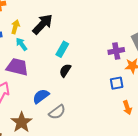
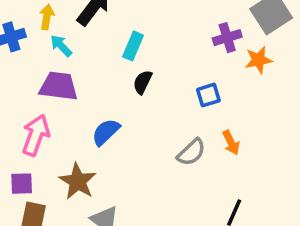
blue square: (117, 83) -> (208, 95), moved
orange arrow: (127, 108) -> (231, 143), moved
gray semicircle: (57, 112) -> (191, 152), moved

